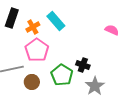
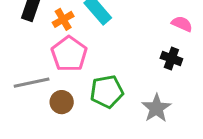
black cross: (83, 65) -> (171, 58), moved
green pentagon: (62, 75) -> (107, 92), turned 30

